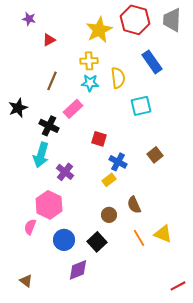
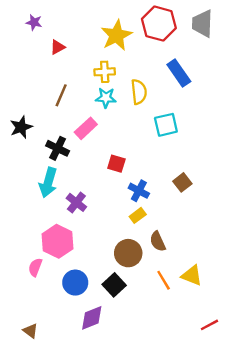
yellow rectangle: (109, 180) -> (138, 215), moved
brown circle: (109, 215) -> (128, 253), size x1.5
red line: (178, 286) -> (209, 325), moved

